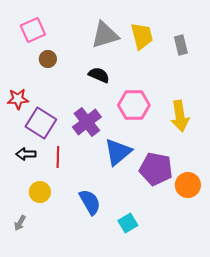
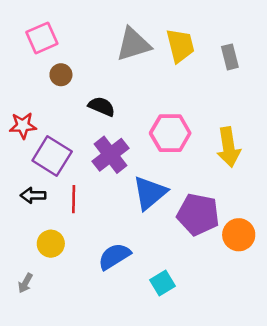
black semicircle: (99, 75) -> (102, 106), moved
blue semicircle: (90, 202) -> (114, 256), turned -92

